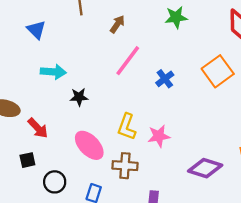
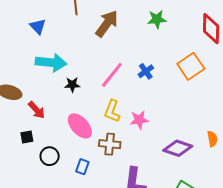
brown arrow: (117, 24) -> (107, 24), size x1.8
pink line: (128, 61) -> (112, 75), moved
cyan arrow: (53, 72) -> (51, 63), size x1.4

